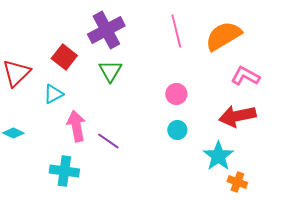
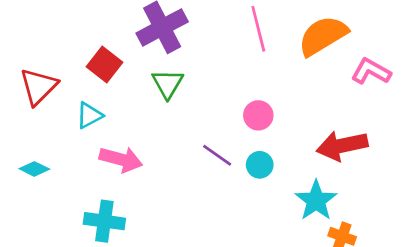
pink L-shape: (245, 76) -> (371, 71), moved
pink arrow: (76, 126) -> (121, 159), turned 116
purple line: (108, 141) -> (217, 155), moved

